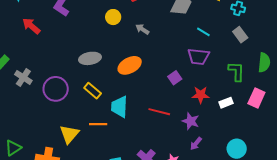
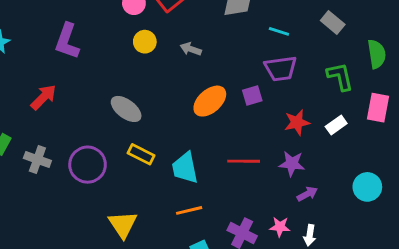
red arrow: (31, 26) -> (44, 97), moved, turned 108
gray ellipse: (90, 58) -> (126, 109), turned 60
orange ellipse: (130, 65) -> (210, 101), moved
purple square: (175, 78) -> (252, 96), moved, turned 32
orange line: (98, 124) -> (189, 210), moved
purple arrow: (196, 144) -> (307, 194), turned -144

